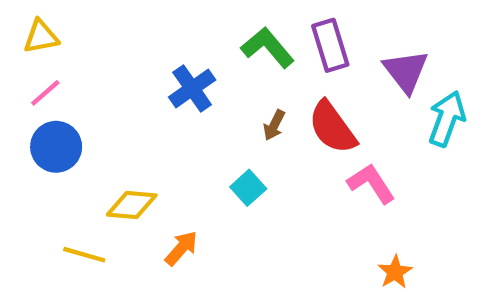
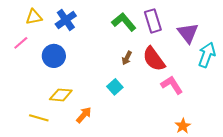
yellow triangle: (41, 37) -> (34, 17), moved
blue cross: (192, 88) -> (66, 20), moved
blue circle: (56, 147) -> (54, 56), moved

